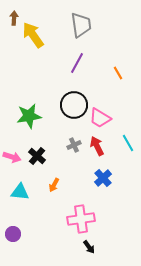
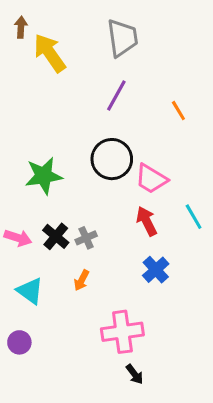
gray cross: (74, 145) -> (86, 238), moved
cyan triangle: (20, 192) -> (30, 291), turned 30
purple circle: (13, 234) -> (19, 342), moved

